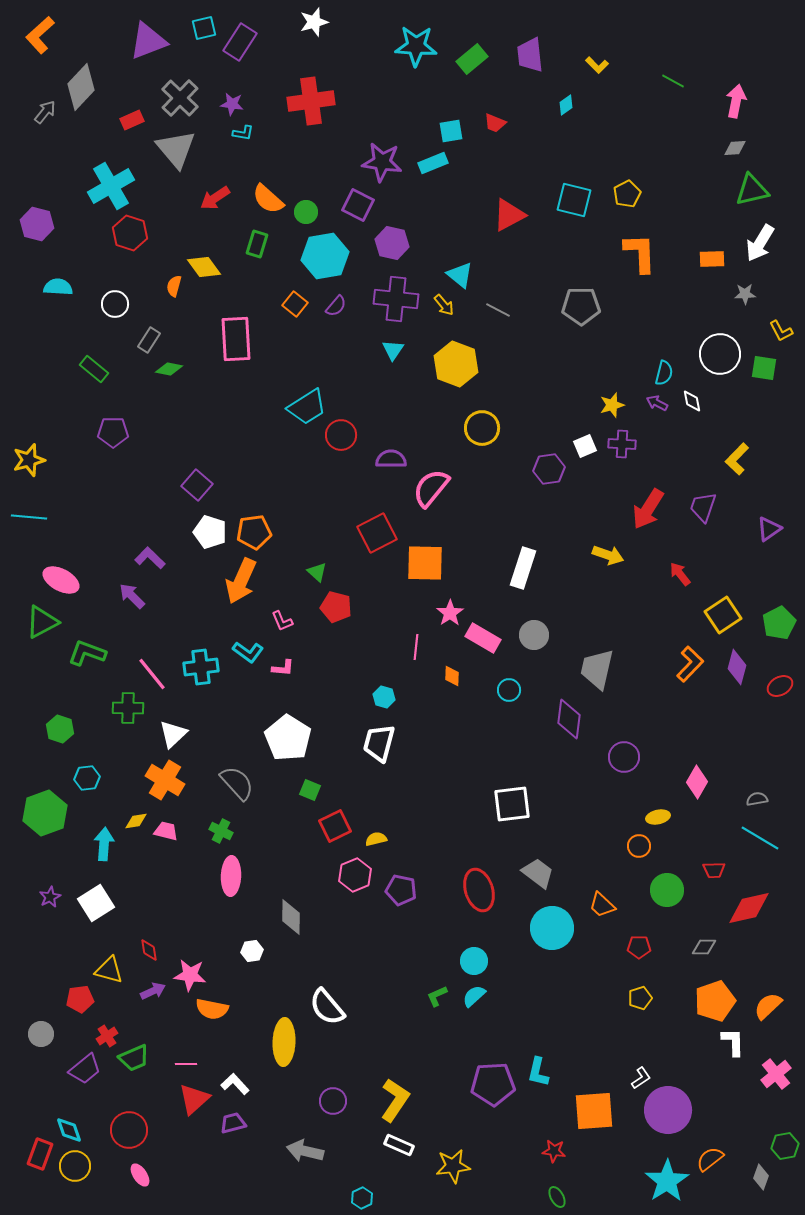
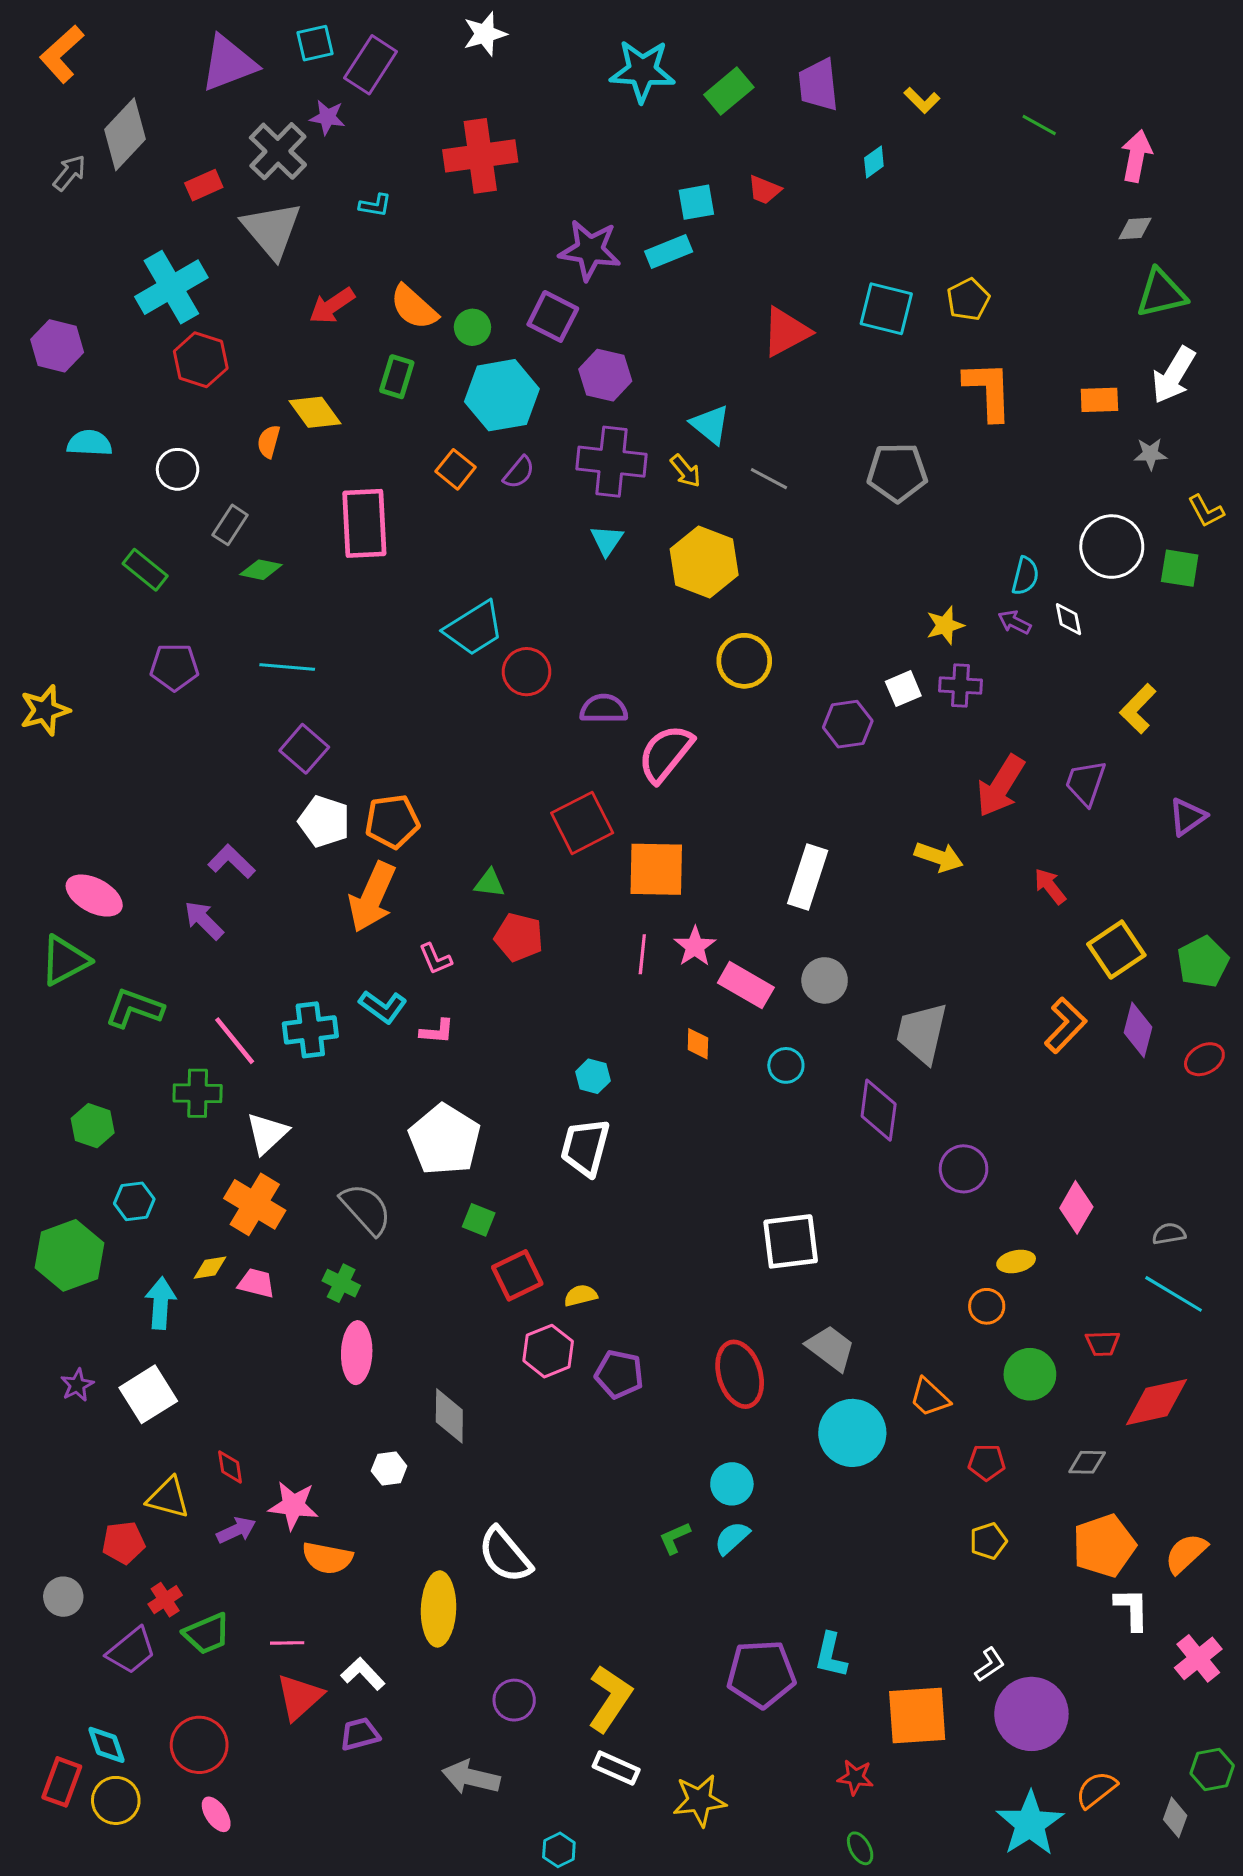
purple star: (232, 104) -> (327, 117), moved
cyan line: (29, 517) -> (287, 667), moved
green triangle: (317, 572) -> (489, 883), turned -35
pink line: (416, 647) -> (642, 954), moved

